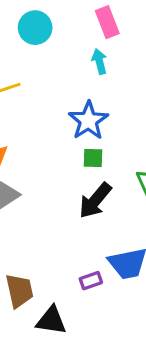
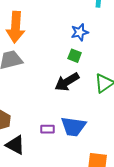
blue star: (88, 121) -> (80, 32), size x0.7

